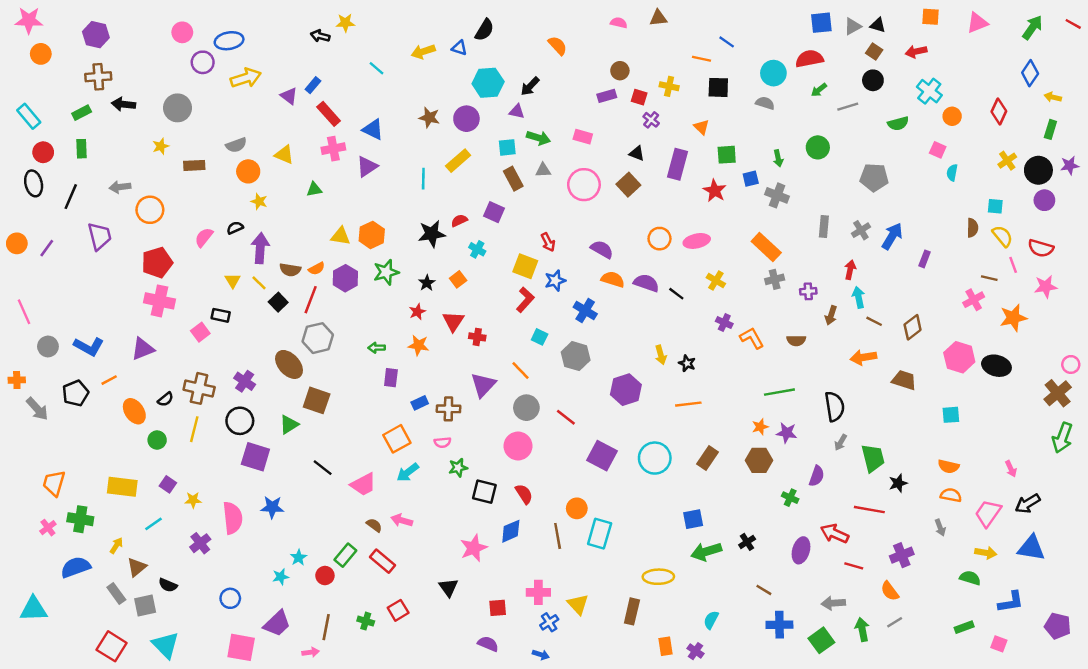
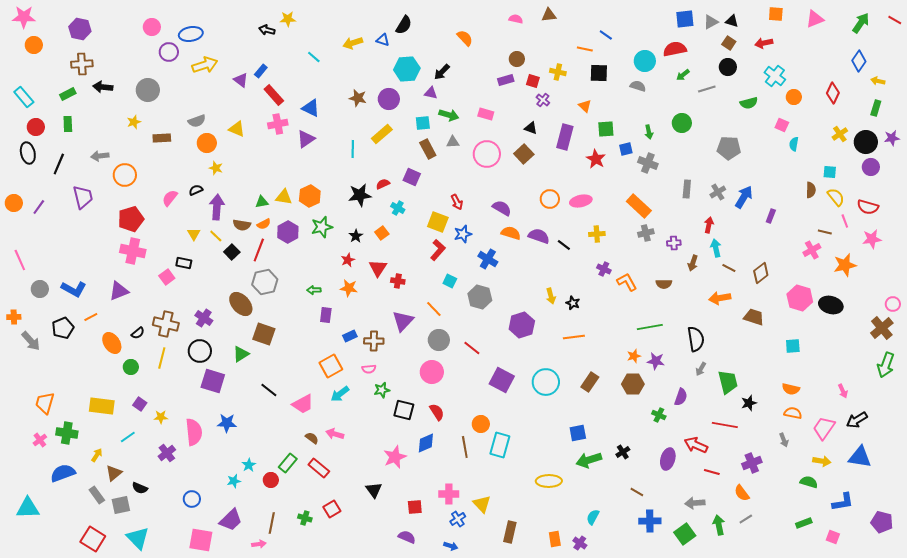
green triangle: (314, 189) -> (262, 202), moved
yellow cross: (716, 281) -> (597, 234), turned -35
brown rectangle: (632, 611) -> (510, 532), moved

